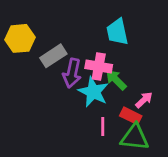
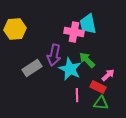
gray rectangle: (53, 56) -> (32, 68), moved
pink cross: (99, 66) -> (74, 32), moved
green triangle: (135, 137) -> (101, 103), size x0.7

